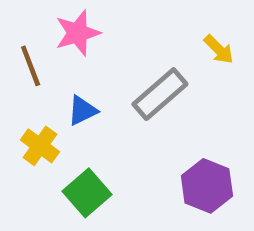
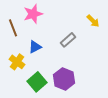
gray rectangle: (160, 94) -> (68, 40), size x0.7
purple hexagon: (207, 186) -> (64, 79), moved

